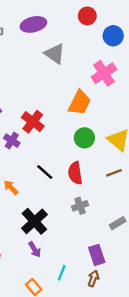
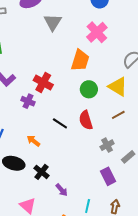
gray triangle: (55, 54) -> (53, 22), turned 36
gray cross: (80, 206) -> (107, 145), moved
black cross: (34, 221) -> (41, 172), moved, size x0.7
purple rectangle: (97, 255) -> (108, 176), moved

